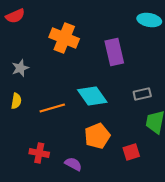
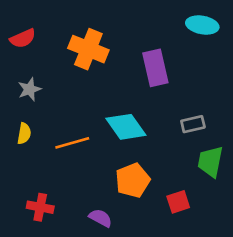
red semicircle: (15, 16) -> (23, 38), moved
red cross: (39, 153) -> (40, 207), moved

